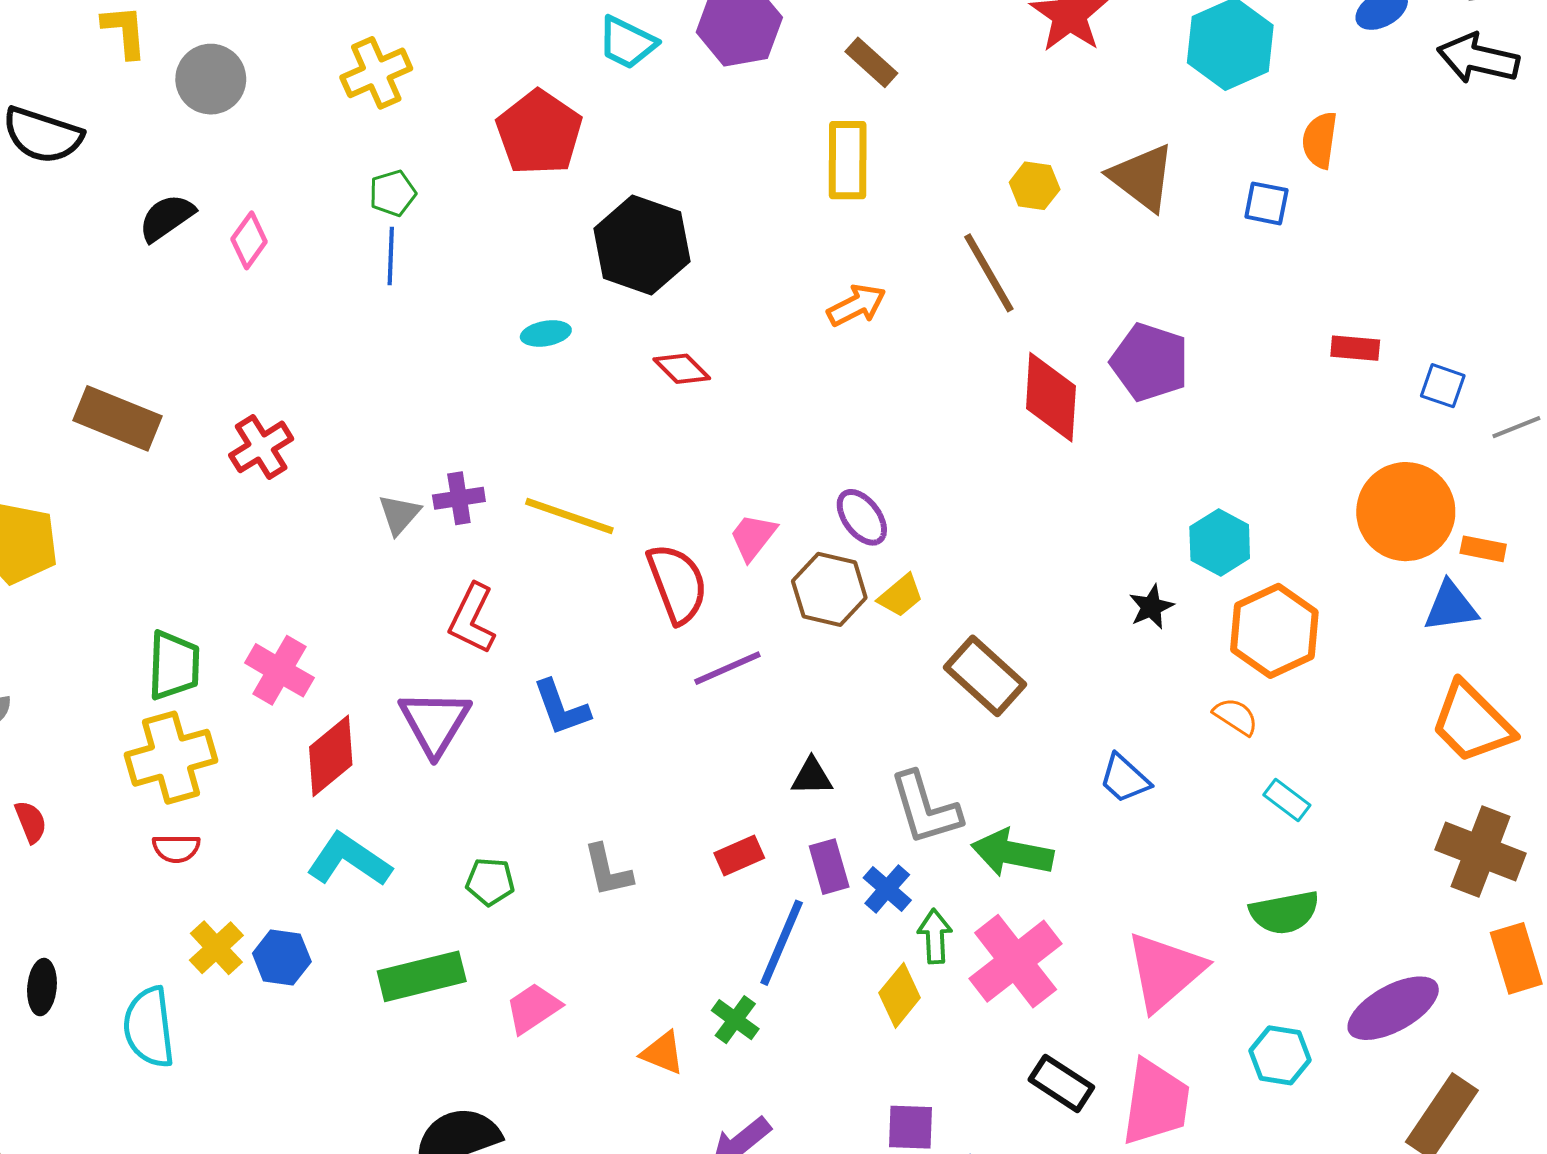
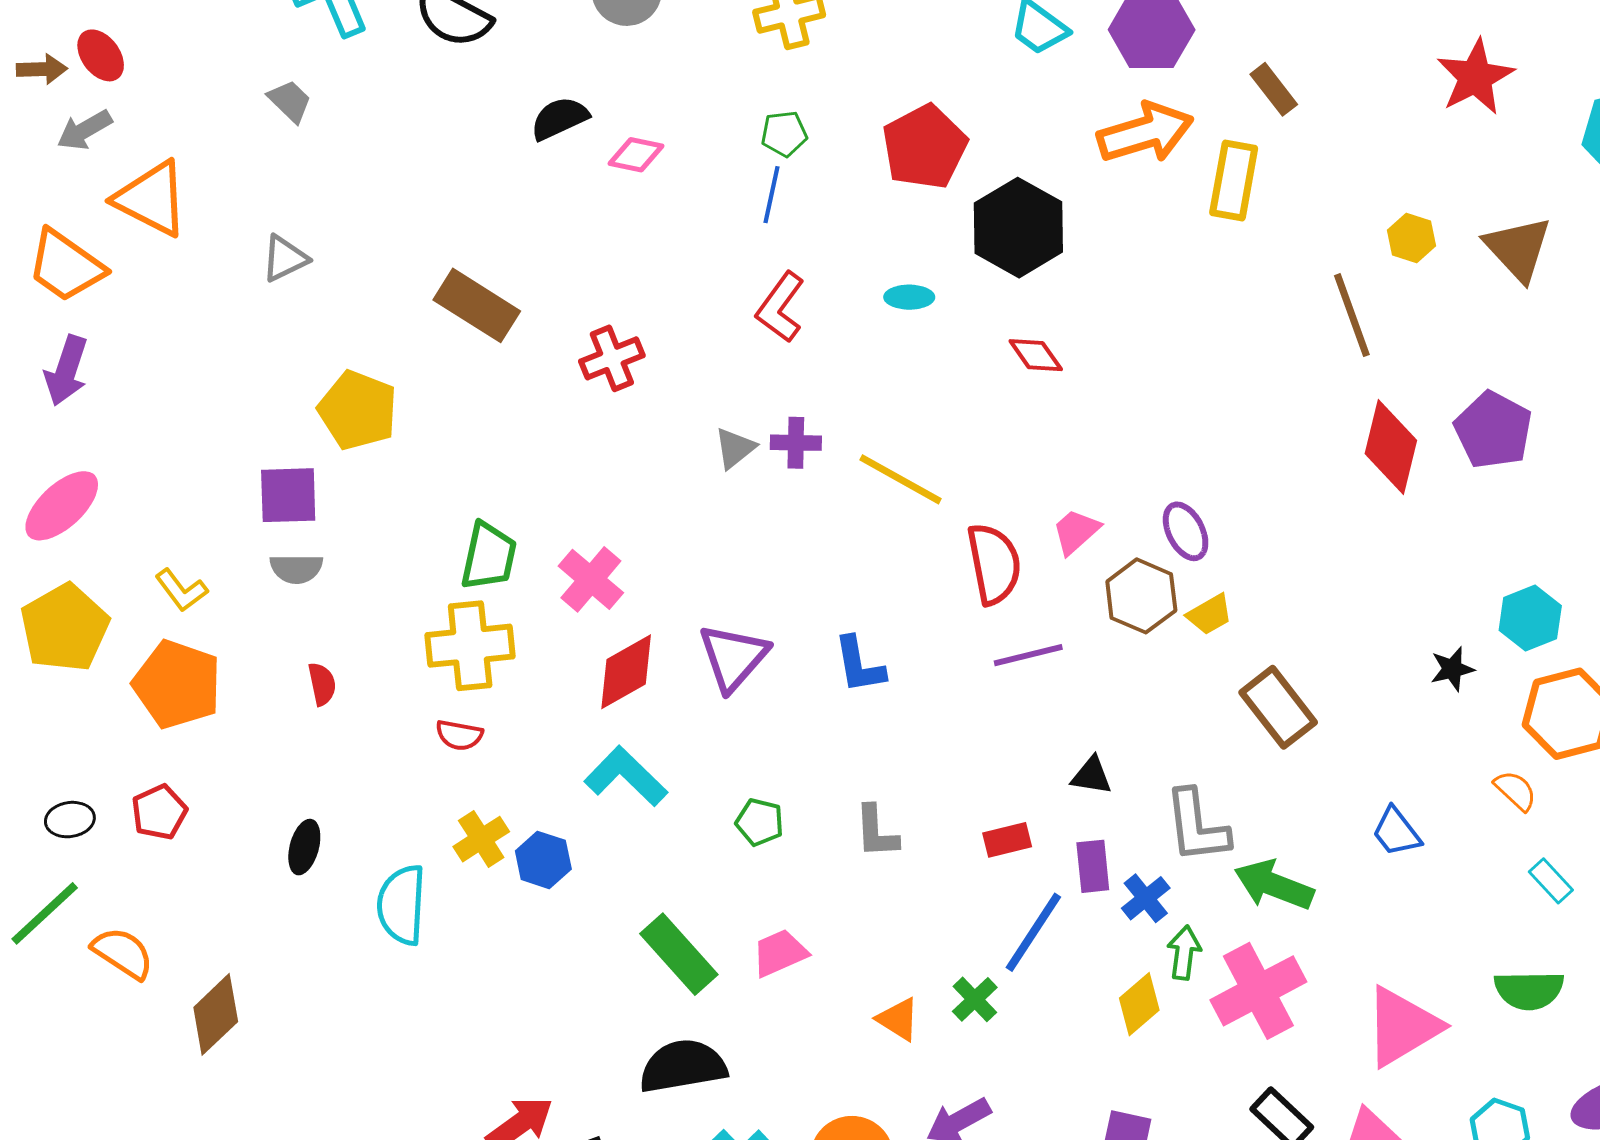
red pentagon: (539, 133) -> (925, 147), moved
pink diamond: (249, 240) -> (636, 155), turned 56
orange arrow: (857, 305) -> (1145, 133), moved, size x1.6
red L-shape: (472, 619) -> (780, 307), moved
green rectangle: (422, 976) -> (679, 954), moved, turned 52

